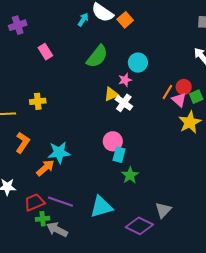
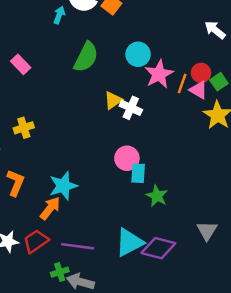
pink star: (125, 80) -> (159, 74), moved, size x1.6
red trapezoid: (34, 202) -> (36, 241), moved
purple diamond: (139, 226) -> (158, 248), moved

